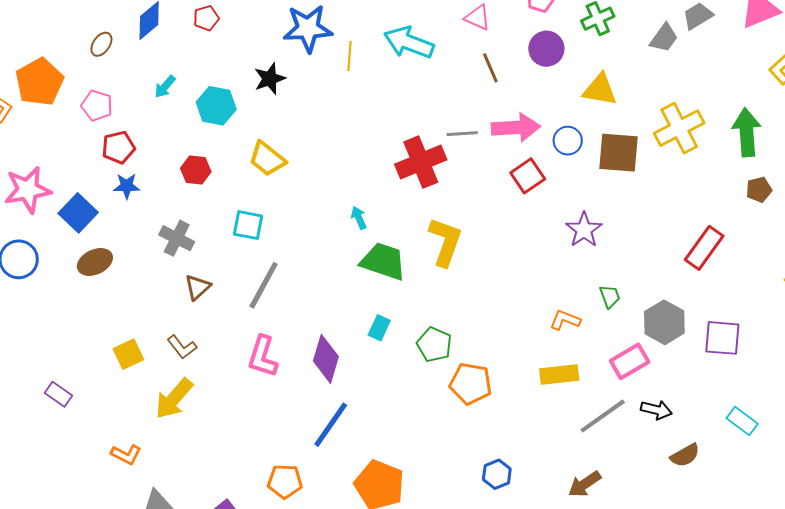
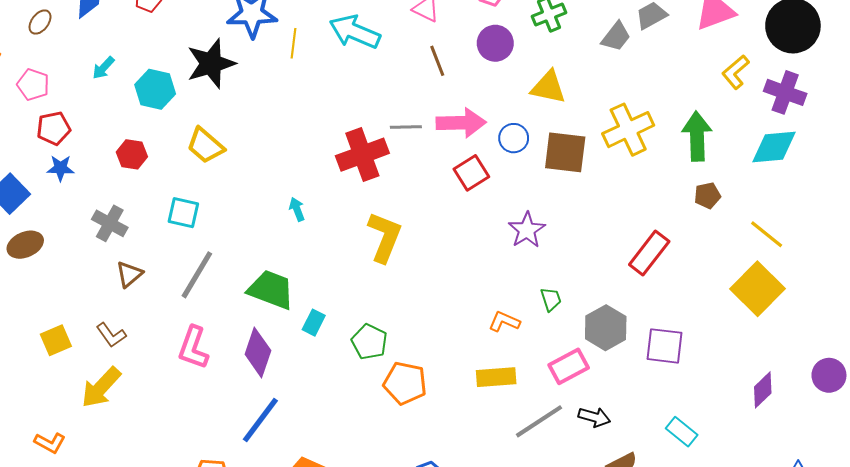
black star: (270, 79) -> (211, 64), size x1.5
green trapezoid: (383, 261) -> (271, 290), moved

